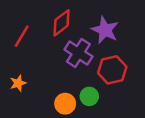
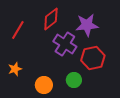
purple star: (105, 30) -> (87, 25), turned -30
orange circle: (65, 104) -> (44, 85), moved

